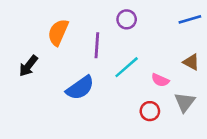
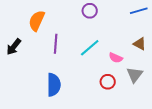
purple line: (97, 45) -> (56, 44), moved
blue semicircle: (80, 88) -> (54, 85), moved, turned -55

